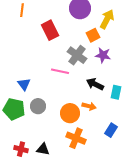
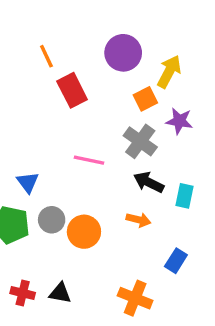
orange line: (22, 10) -> (46, 56), moved, turned -32
gray cross: (77, 55) -> (140, 141), moved
purple star: (103, 55) -> (179, 121), moved
orange circle: (70, 113) -> (84, 232), moved
orange cross: (76, 138) -> (135, 298), moved

